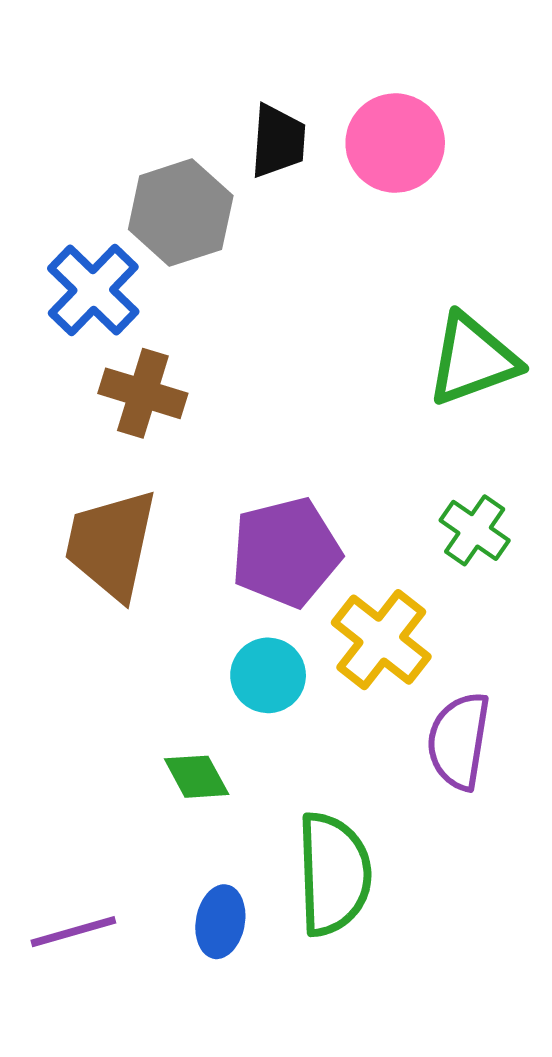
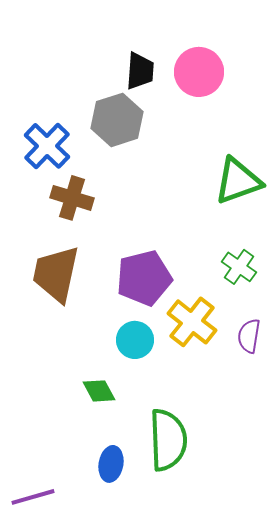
gray hexagon: (181, 213) -> (117, 120), moved
purple semicircle: (459, 741) -> (249, 336), moved, size x0.7
purple line: (73, 932) -> (33, 497), moved

